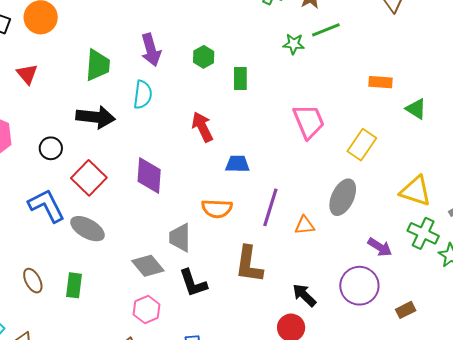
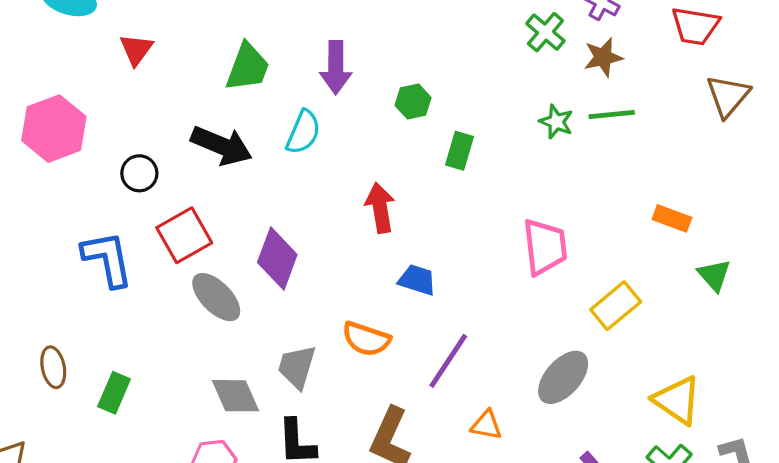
orange triangle: (305, 225) -> (486, 425), moved
gray ellipse: (88, 229) -> (216, 297), moved

